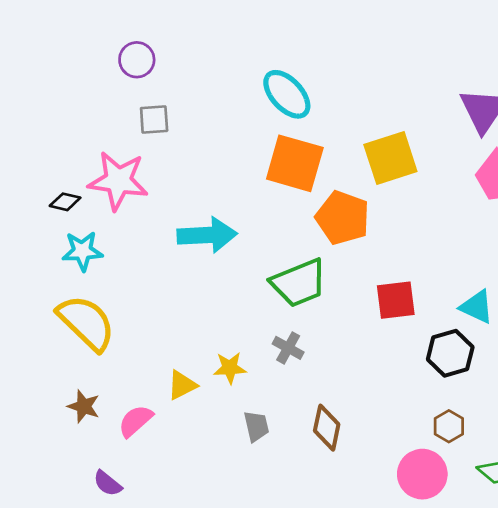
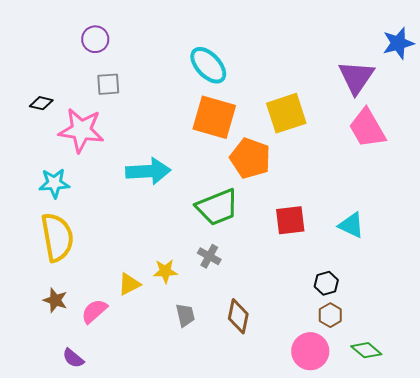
black diamond: (65, 202) -> (41, 103), moved
yellow semicircle: (86, 323) -> (57, 237), turned 36
black hexagon: (450, 353) -> (326, 283), moved, size x0.7

